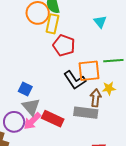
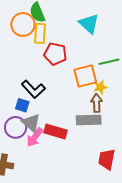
cyan triangle: (100, 22) -> (89, 24), size x1.5
black L-shape: (75, 80) -> (33, 89), moved
yellow star: (109, 88) -> (100, 87), moved
purple circle: (14, 122) -> (16, 127), moved

